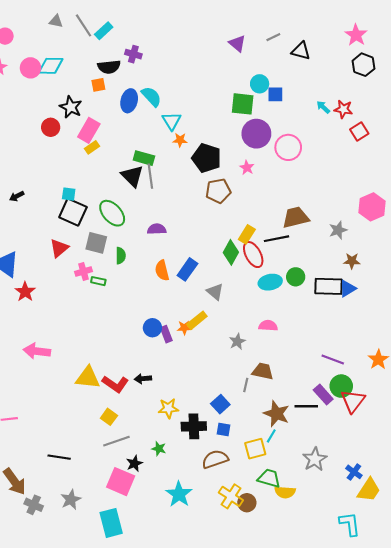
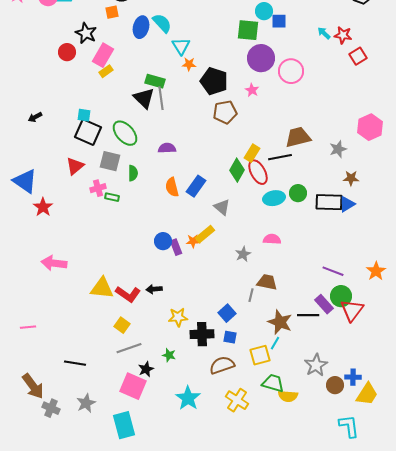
blue cross: (354, 472) -> (353, 377), turned -35
brown circle: (247, 503) -> (335, 385), moved

